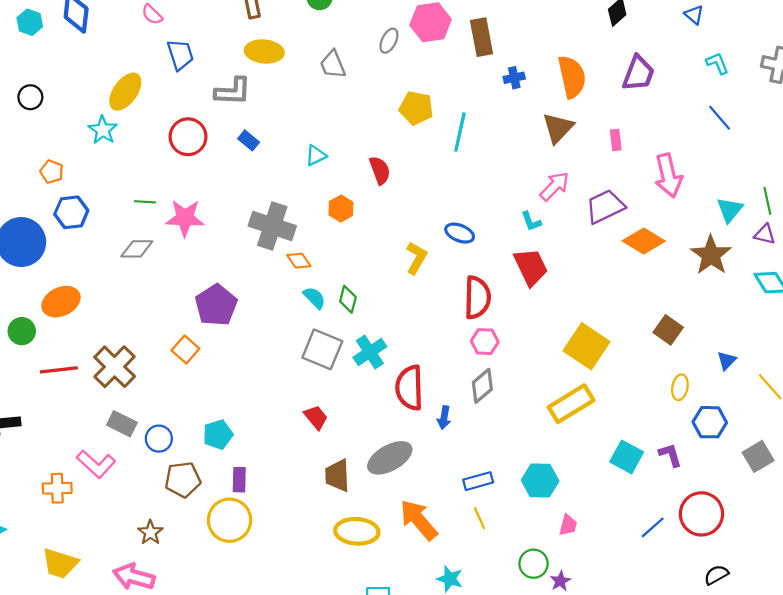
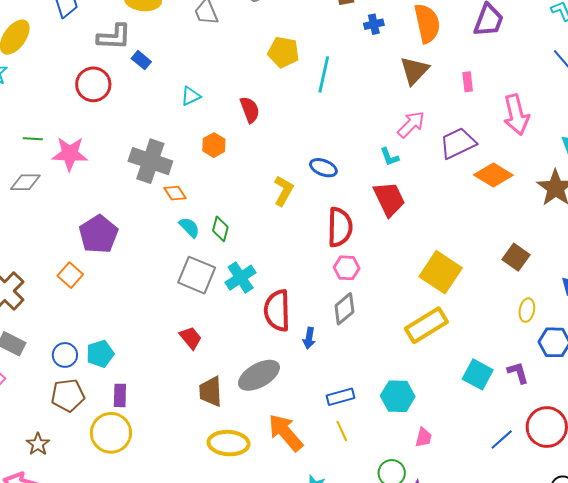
red circle: (188, 137) -> (93, 84), moved
blue rectangle: (249, 140) -> (141, 60), moved
blue circle: (159, 439) -> (65, 355), moved

